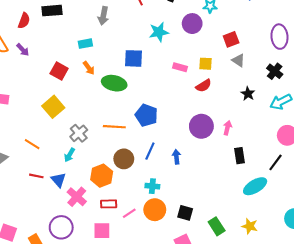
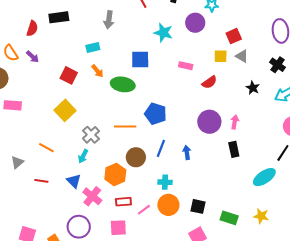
cyan star: (159, 32) -> (163, 33), turned 30
yellow square: (205, 64) -> (221, 56), moved
black rectangle: (240, 156) -> (234, 149), moved
red line: (36, 176) -> (41, 181), moved
green rectangle: (217, 226) -> (229, 218), turned -36

